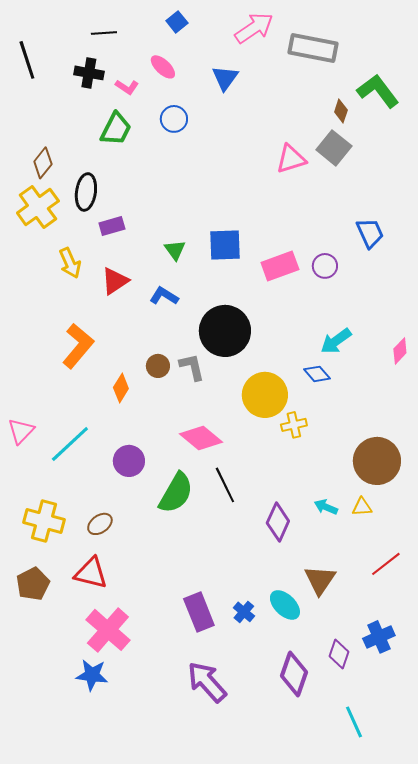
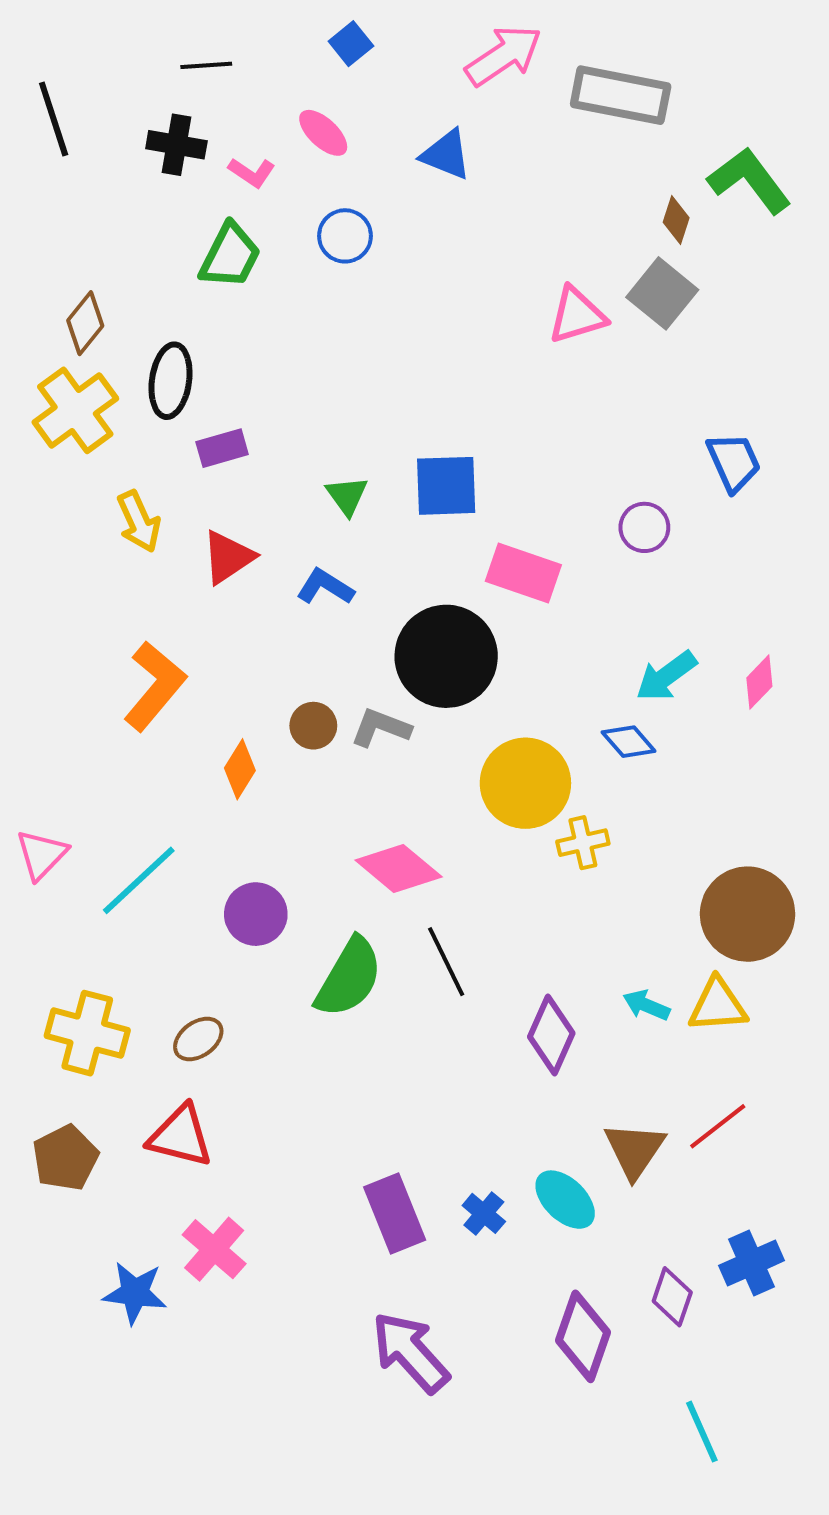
blue triangle: (225, 78) -> (446, 155), turned -44
pink rectangle: (280, 266) -> (523, 573), moved, turned 39
pink diamond: (400, 351) -> (759, 682), moved
gray L-shape: (192, 367) -> (381, 728), turned -56
yellow triangle: (362, 507) -> (718, 1005), size x1.5
red line: (386, 564) -> (718, 1126), moved
pink cross: (108, 630) -> (214, 1249), size x0.7
blue star: (92, 675) -> (135, 1293), moved

